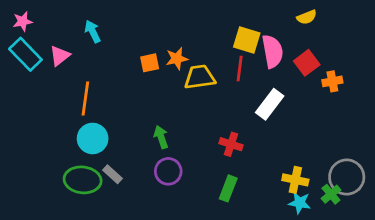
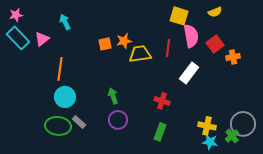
yellow square: (247, 40) -> (179, 16), moved

